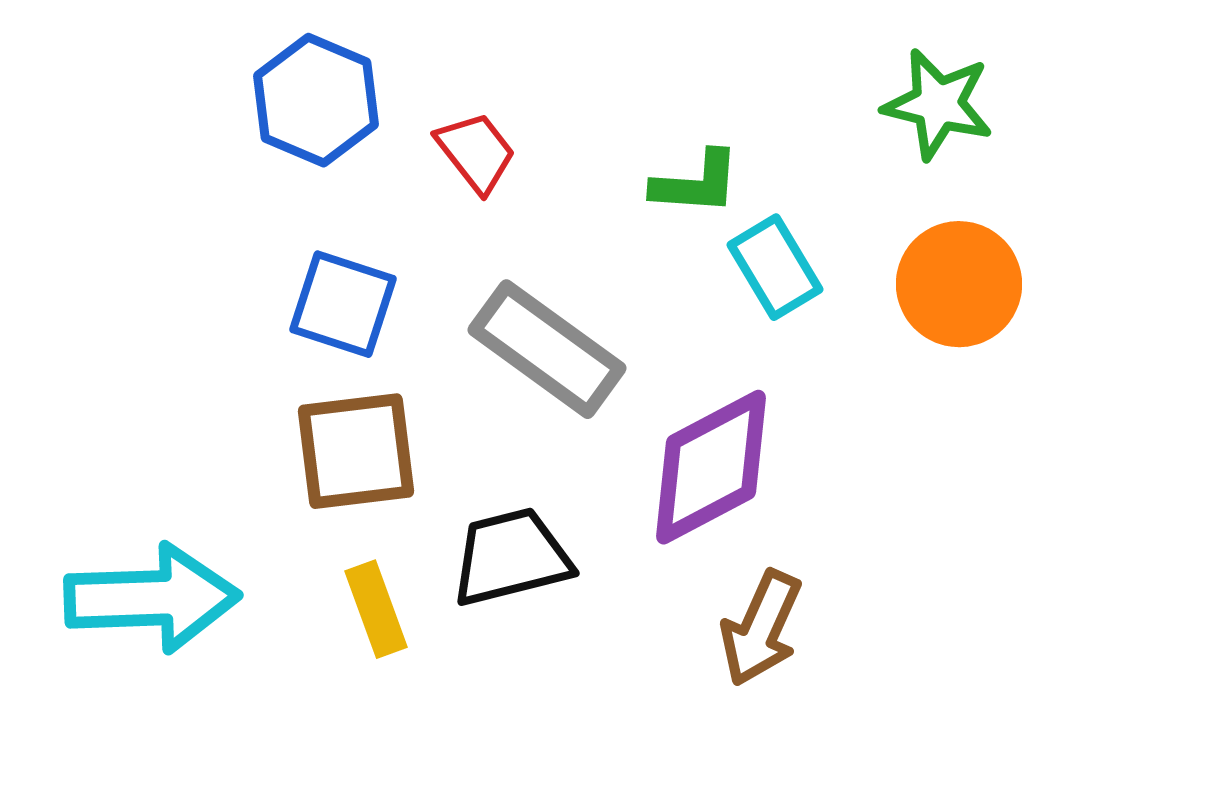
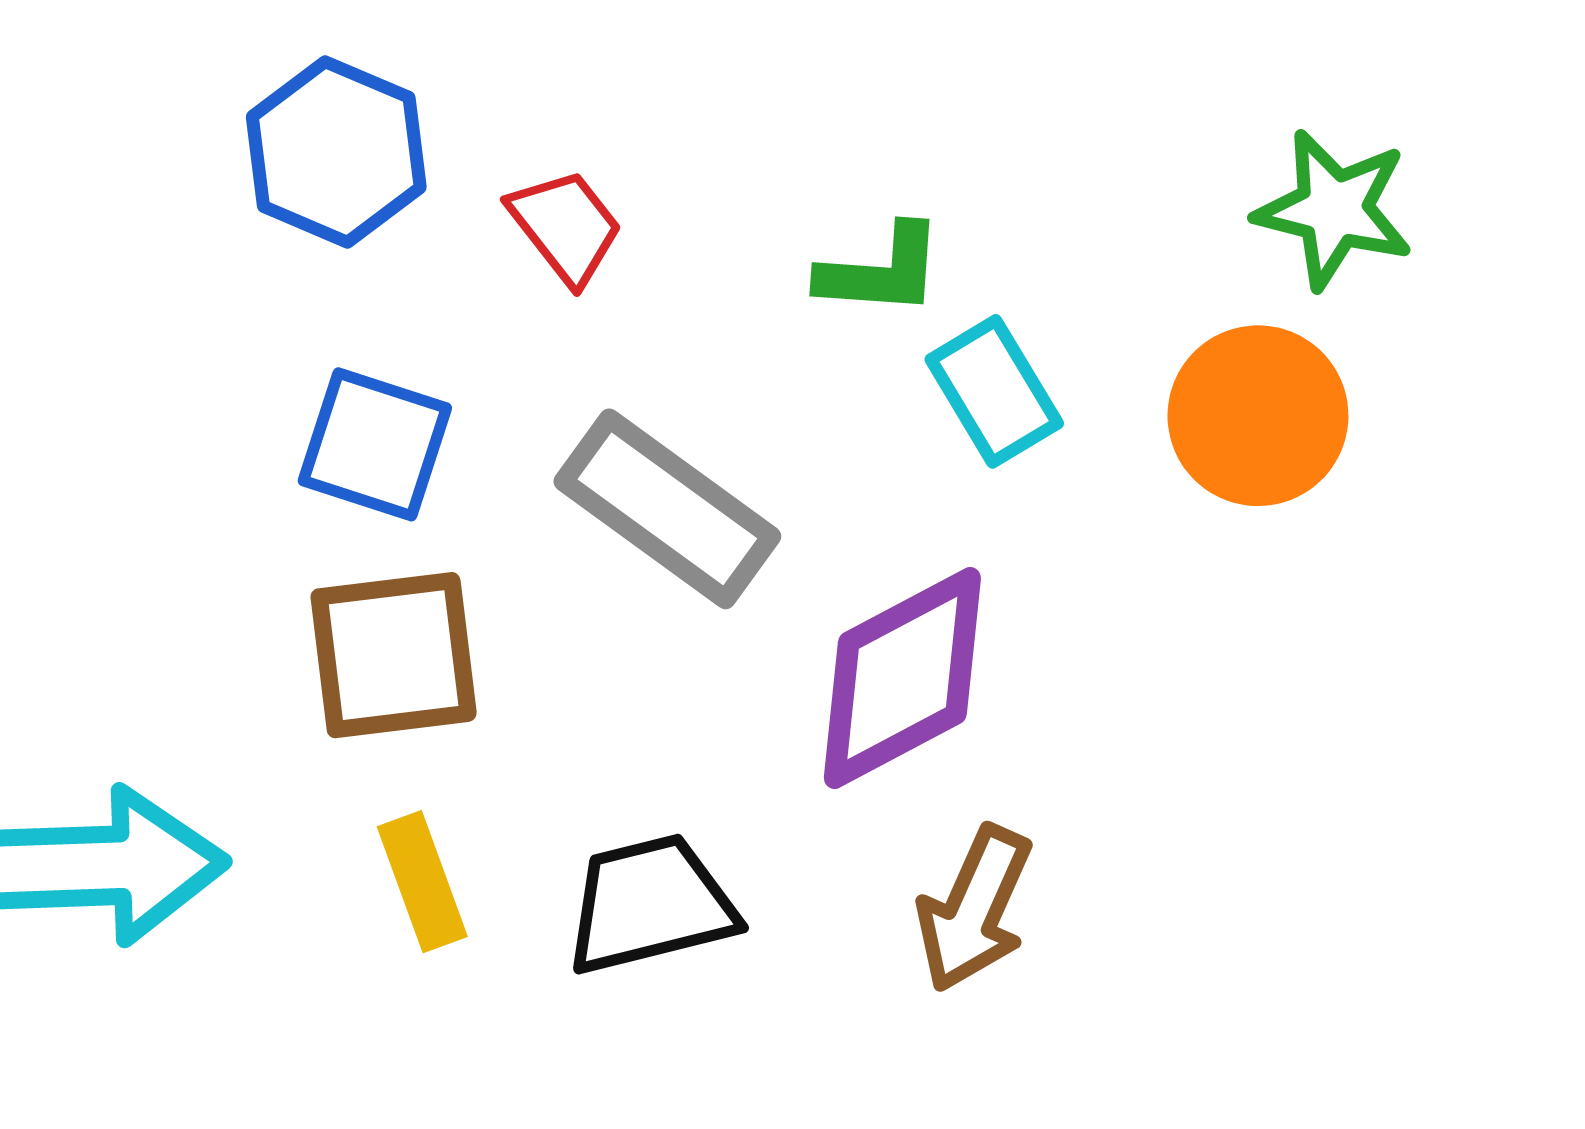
green star: (938, 104) -> (1334, 209), moved
black trapezoid: (511, 557) -> (650, 905), moved

